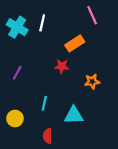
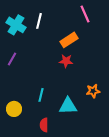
red star: (62, 66) -> (66, 61), moved
purple line: (17, 73) -> (12, 59), moved
orange star: (92, 82) -> (93, 91), moved

